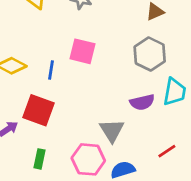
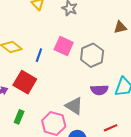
gray hexagon: (150, 54) -> (92, 55), moved
gray triangle: (112, 130) -> (74, 106), turned -36

